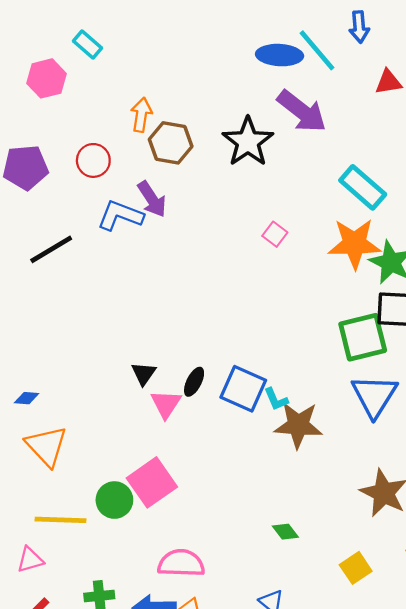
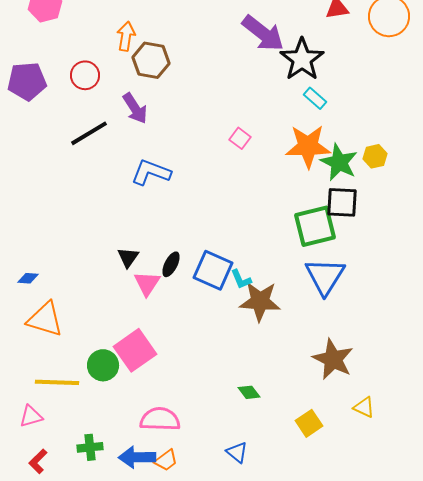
black star: (248, 142) -> (302, 59), moved
cyan rectangle: (363, 187) -> (315, 98), size x0.6
blue L-shape: (120, 215) -> (151, 172), moved
black line: (51, 249) -> (89, 133), moved
orange triangle: (47, 446) -> (45, 319), turned -30

